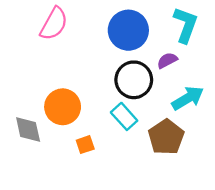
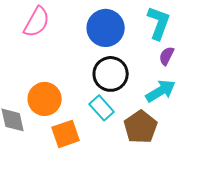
purple semicircle: (167, 60) -> (167, 56), moved, turned -36
orange square: (85, 145) -> (66, 134), size x1.6

